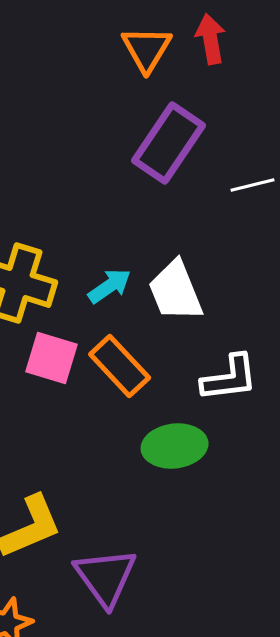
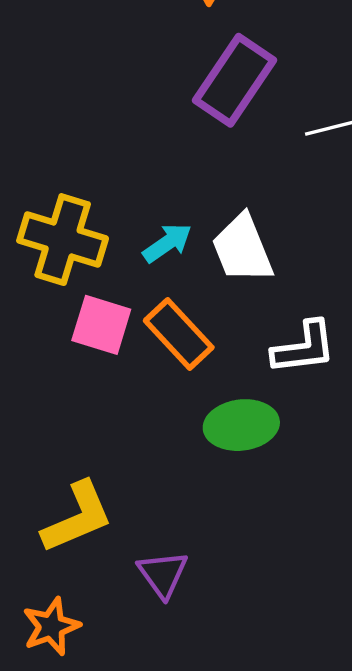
purple triangle: (106, 577) -> (163, 574), size x0.7

